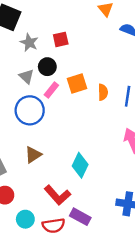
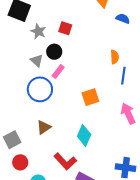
red square: (61, 39) -> (65, 28), turned 32
orange square: (77, 83) -> (90, 97), moved
orange semicircle: (103, 92) -> (115, 57), moved

